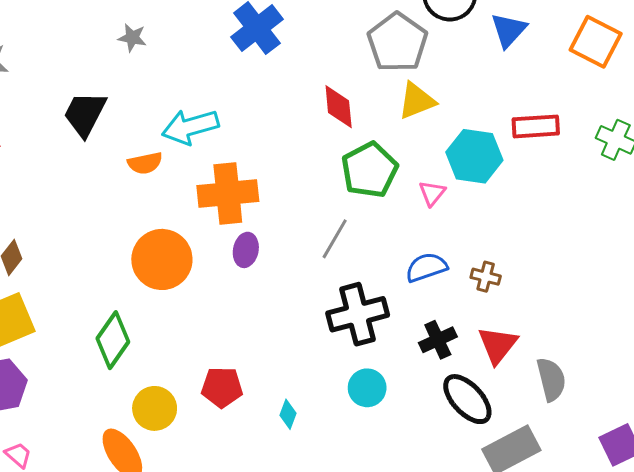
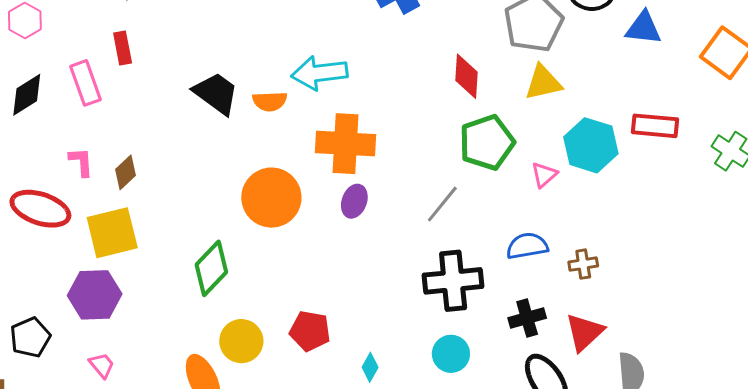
blue triangle: (509, 30) -> (643, 28), turned 45
black trapezoid: (85, 114) -> (216, 93), moved, turned 90
brown cross: (486, 277) -> (583, 264), turned -32

